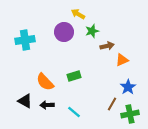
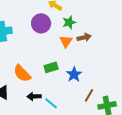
orange triangle: (122, 60) -> (66, 41), moved, turned -32
blue star: (128, 87) -> (74, 74), moved
black arrow: (47, 105) -> (34, 96), moved

